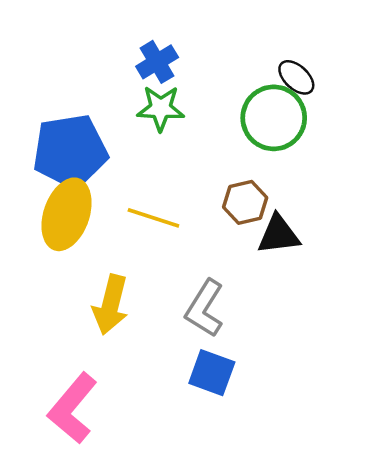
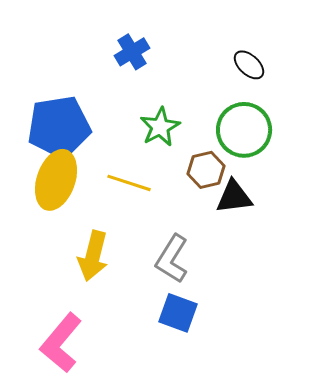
green star: (161, 108) -> (160, 127), moved, turned -30
green circle: (274, 118) -> (244, 130), moved

